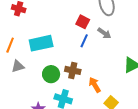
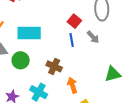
blue line: (84, 41) -> (72, 40), turned -48
green circle: (51, 74) -> (21, 60), moved

